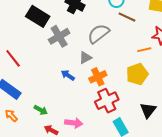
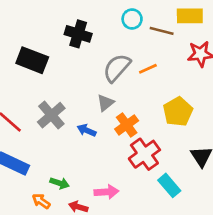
brown line: (127, 17) -> (162, 31), moved
gray cross: (59, 36) -> (51, 115), moved
orange line: (144, 50) -> (148, 69), moved
orange arrow: (11, 116) -> (41, 201), moved

